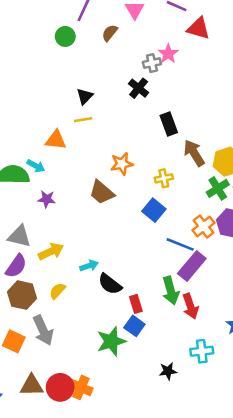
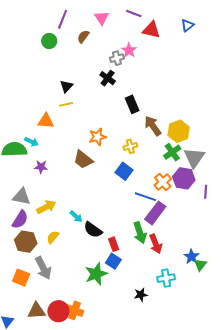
cyan arrow: (89, 266) -> (76, 217), turned 64

